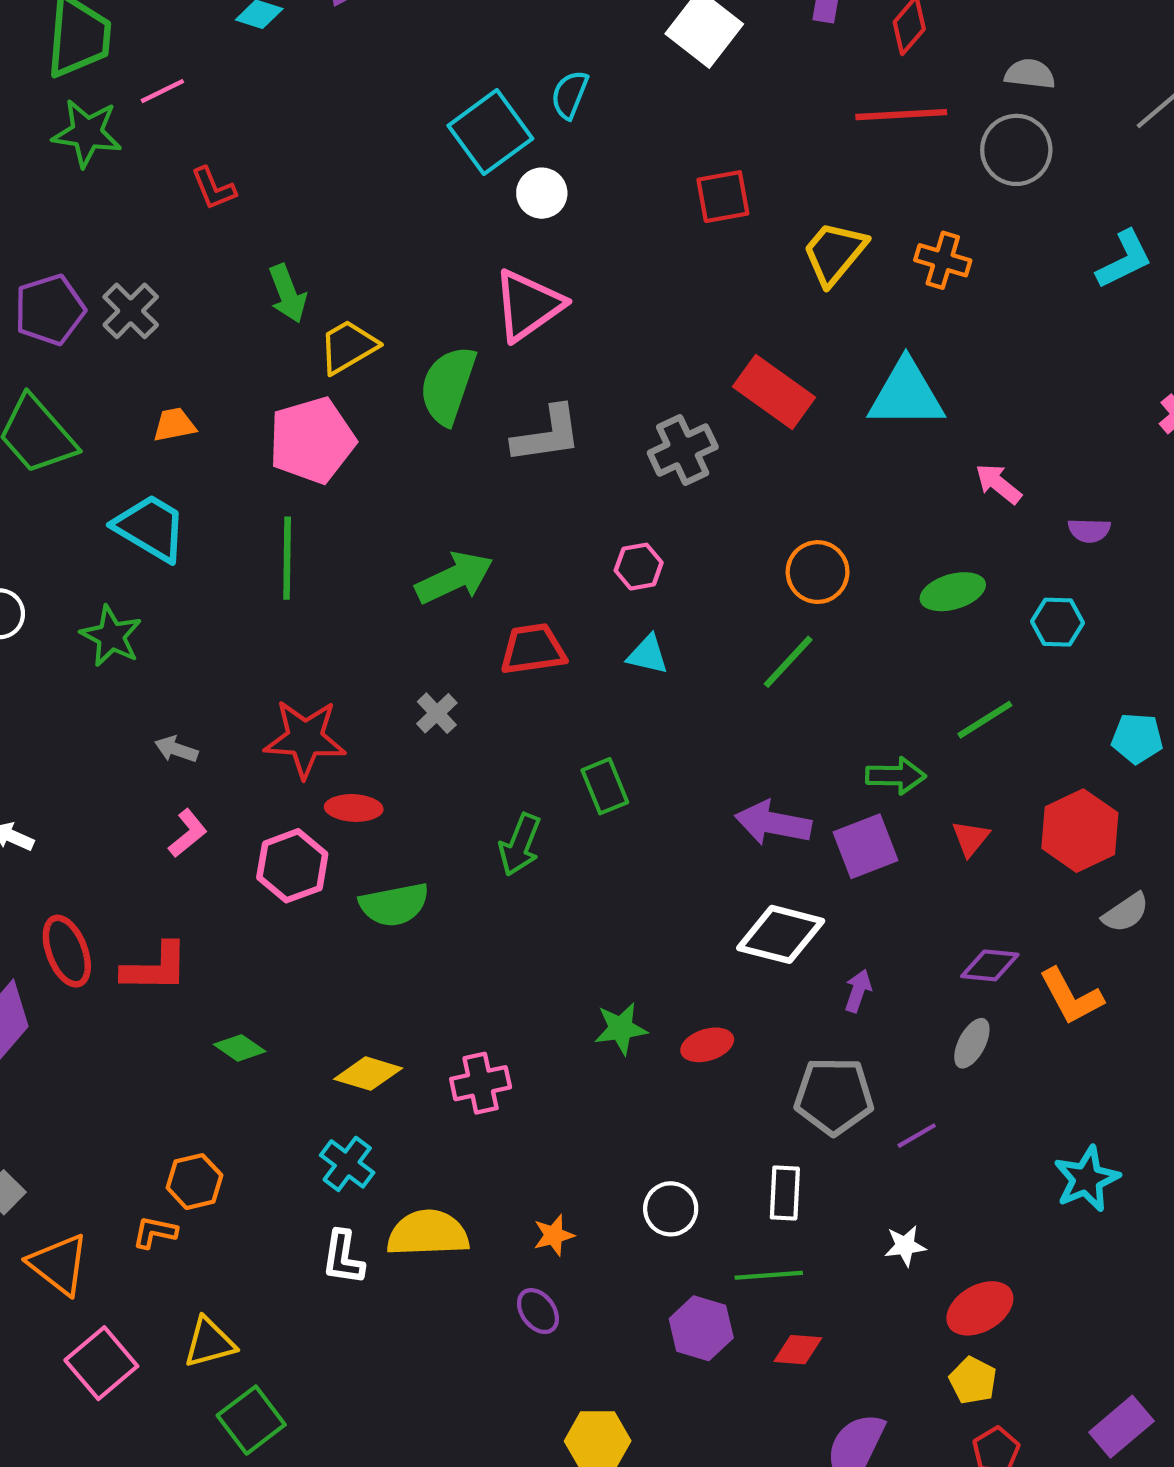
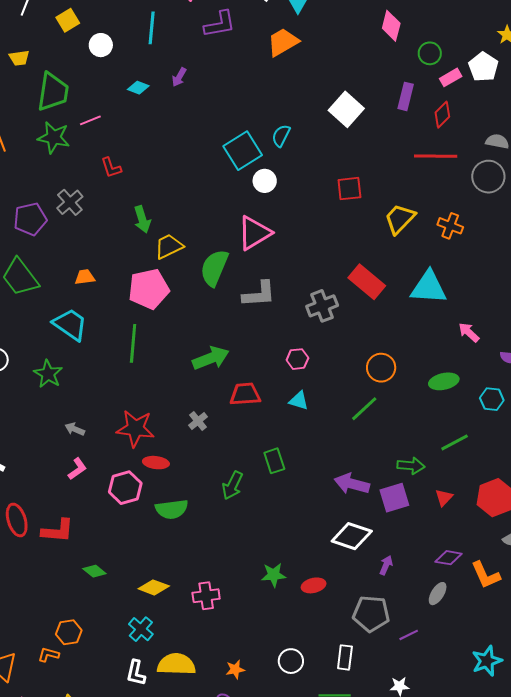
gray cross: (131, 311) -> (70, 202), moved

